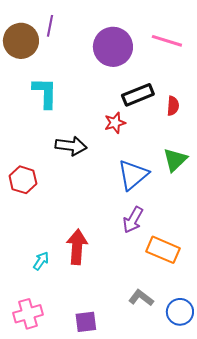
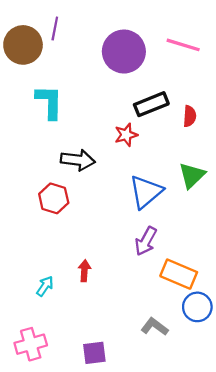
red hexagon: (23, 180) -> (54, 198), moved
red arrow: (77, 247) -> (84, 271), size x0.6
blue circle: (180, 312) -> (197, 307), moved

